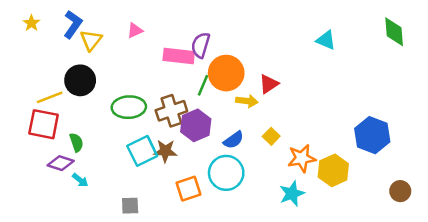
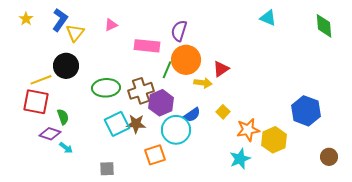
cyan triangle: (326, 40) -> (268, 18), moved
purple semicircle: (201, 45) -> (179, 31), moved
cyan circle: (226, 173) -> (176, 130), moved

